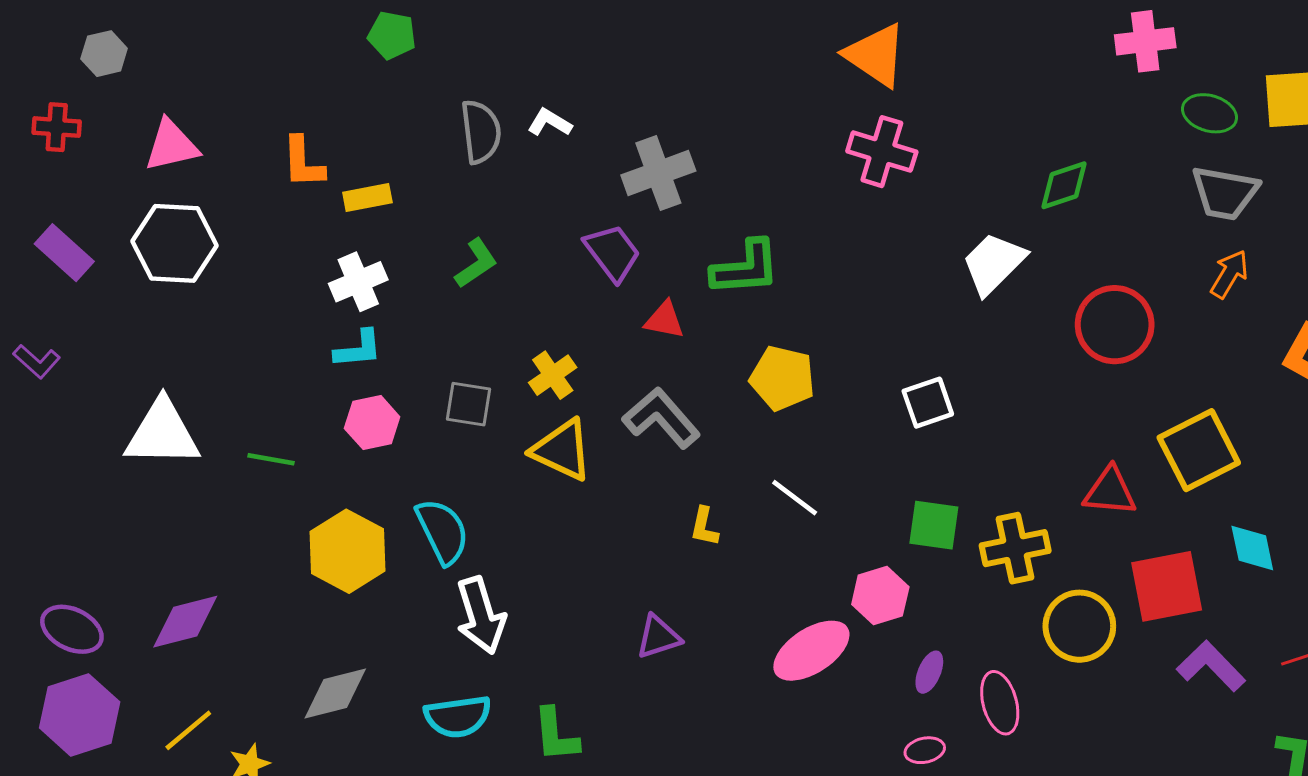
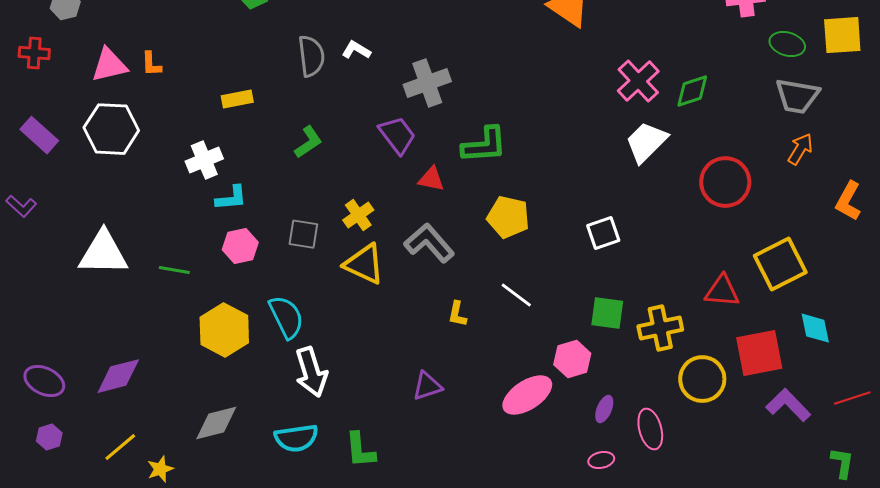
pink cross: (882, 152) -> (638, 81), moved, turned 30
orange L-shape: (303, 162) -> (151, 64), moved, size x0.7
white cross: (358, 282) -> (204, 160), moved
purple hexagon: (80, 715) -> (49, 437), size x0.5

